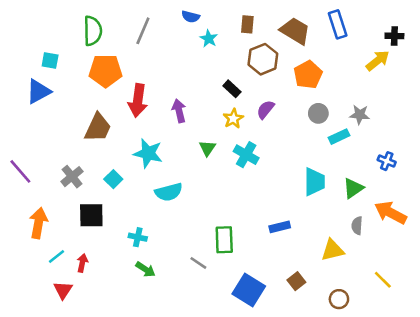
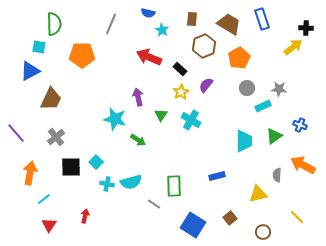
green semicircle: (93, 31) -> (54, 24), moved
red arrow: (138, 100) -> (149, 57), moved, turned 105
purple arrow: (179, 111) -> (138, 97), moved
brown trapezoid: (98, 128) -> (51, 99), moved
cyan square: (113, 179) -> (96, 162), moved
green triangle: (353, 188) -> (274, 136), moved
cyan semicircle: (169, 192) -> (131, 182), moved
red arrow: (82, 263) -> (85, 216), moved
green arrow: (146, 269) -> (138, 140), moved

